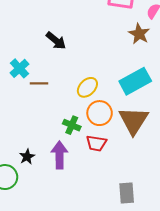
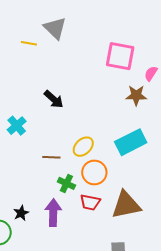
brown star: (139, 34) -> (136, 95), turned -30
brown line: (39, 83) -> (51, 157), moved
brown triangle: (134, 121) -> (126, 205), moved, turned 44

